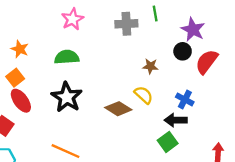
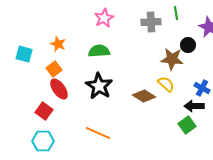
black circle: (183, 51) -> (188, 45), moved
brown star: (150, 66) -> (172, 59), size x1.6

